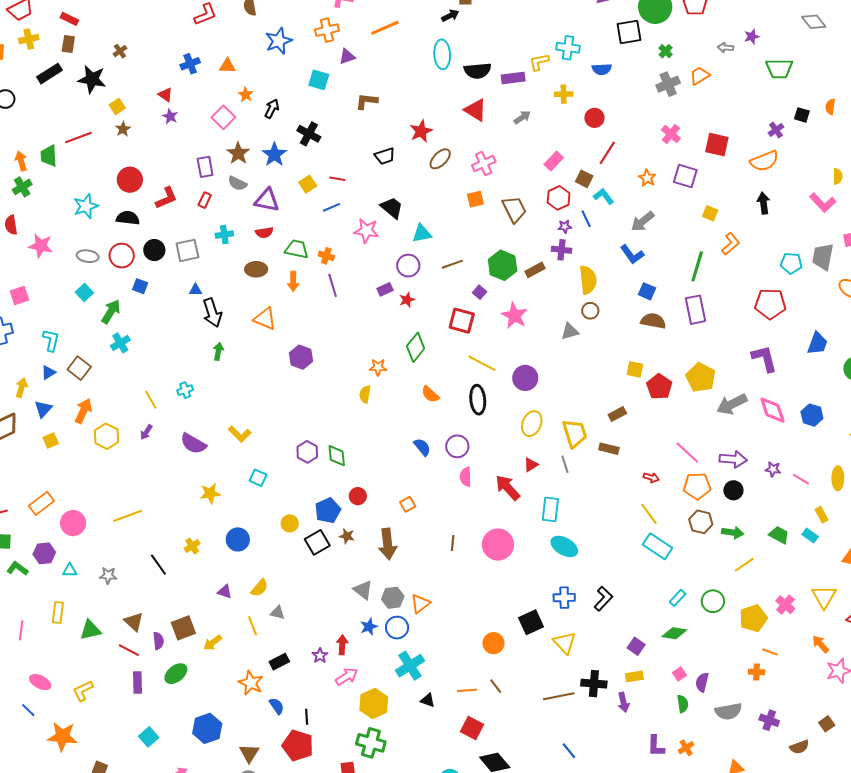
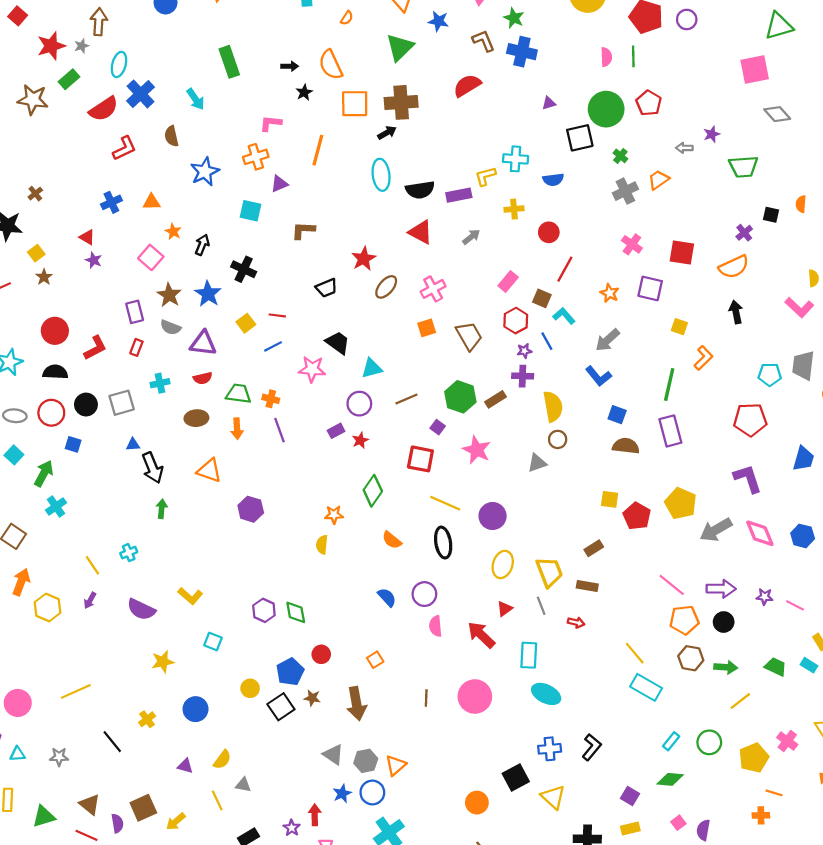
orange line: (385, 28) -> (318, 150), turned -48
red arrow: (651, 478) -> (576, 622), moved

